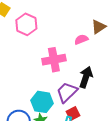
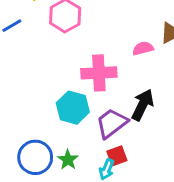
cyan hexagon: (42, 102) -> (73, 108), moved

